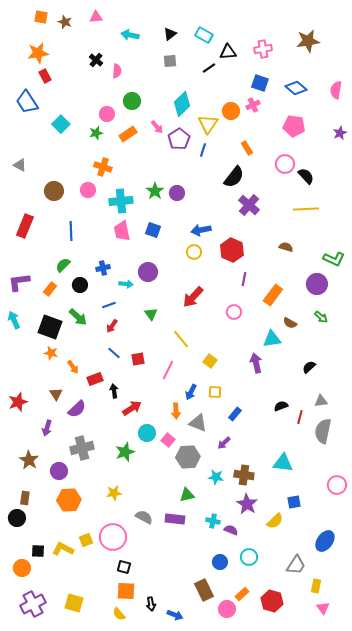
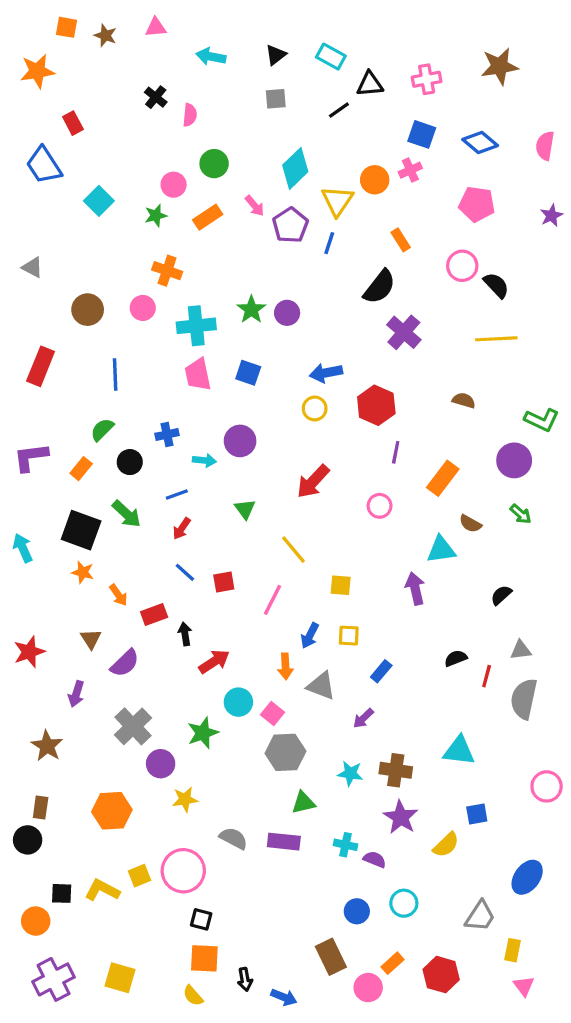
orange star: (38, 53) -> (37, 71), moved
cyan arrow: (14, 320) -> (23, 548), moved
yellow square: (210, 361) -> (341, 585), turned -32
gray cross: (82, 448) -> (133, 726), turned -30
gray hexagon: (188, 457) -> (285, 752), moved
purple circle: (59, 471) -> (161, 764), moved

